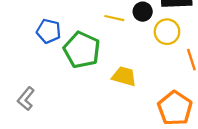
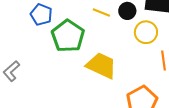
yellow trapezoid: (124, 76) -> (101, 66), size x1.4

